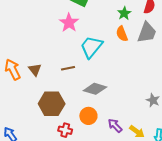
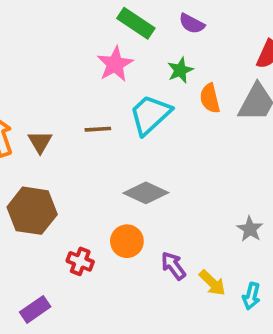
green star: (124, 13) -> (180, 70), moved
brown line: (68, 68) -> (98, 129), moved
brown hexagon: (52, 104) -> (32, 211), moved

